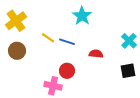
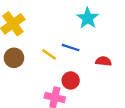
yellow line: (48, 38) -> (49, 54), moved

